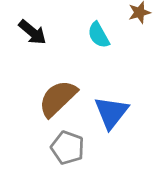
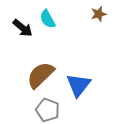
cyan semicircle: (99, 35) -> (48, 19), moved

